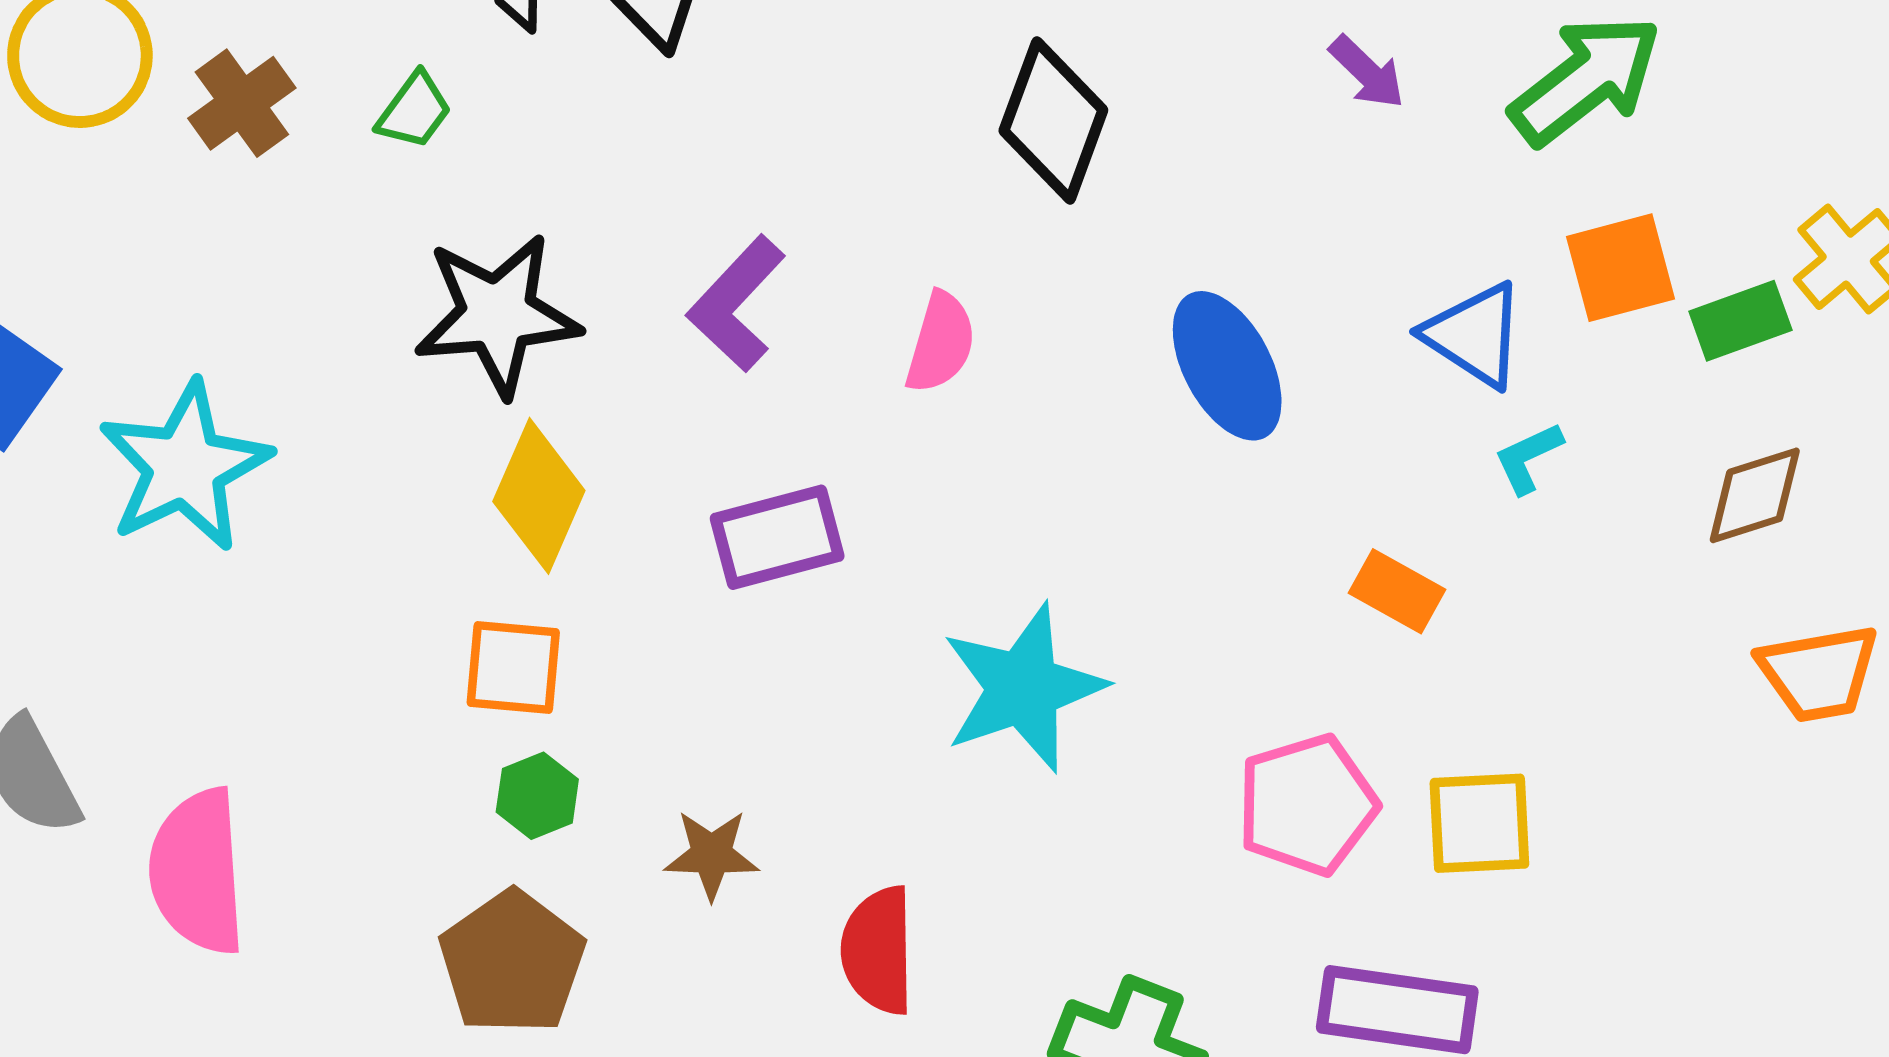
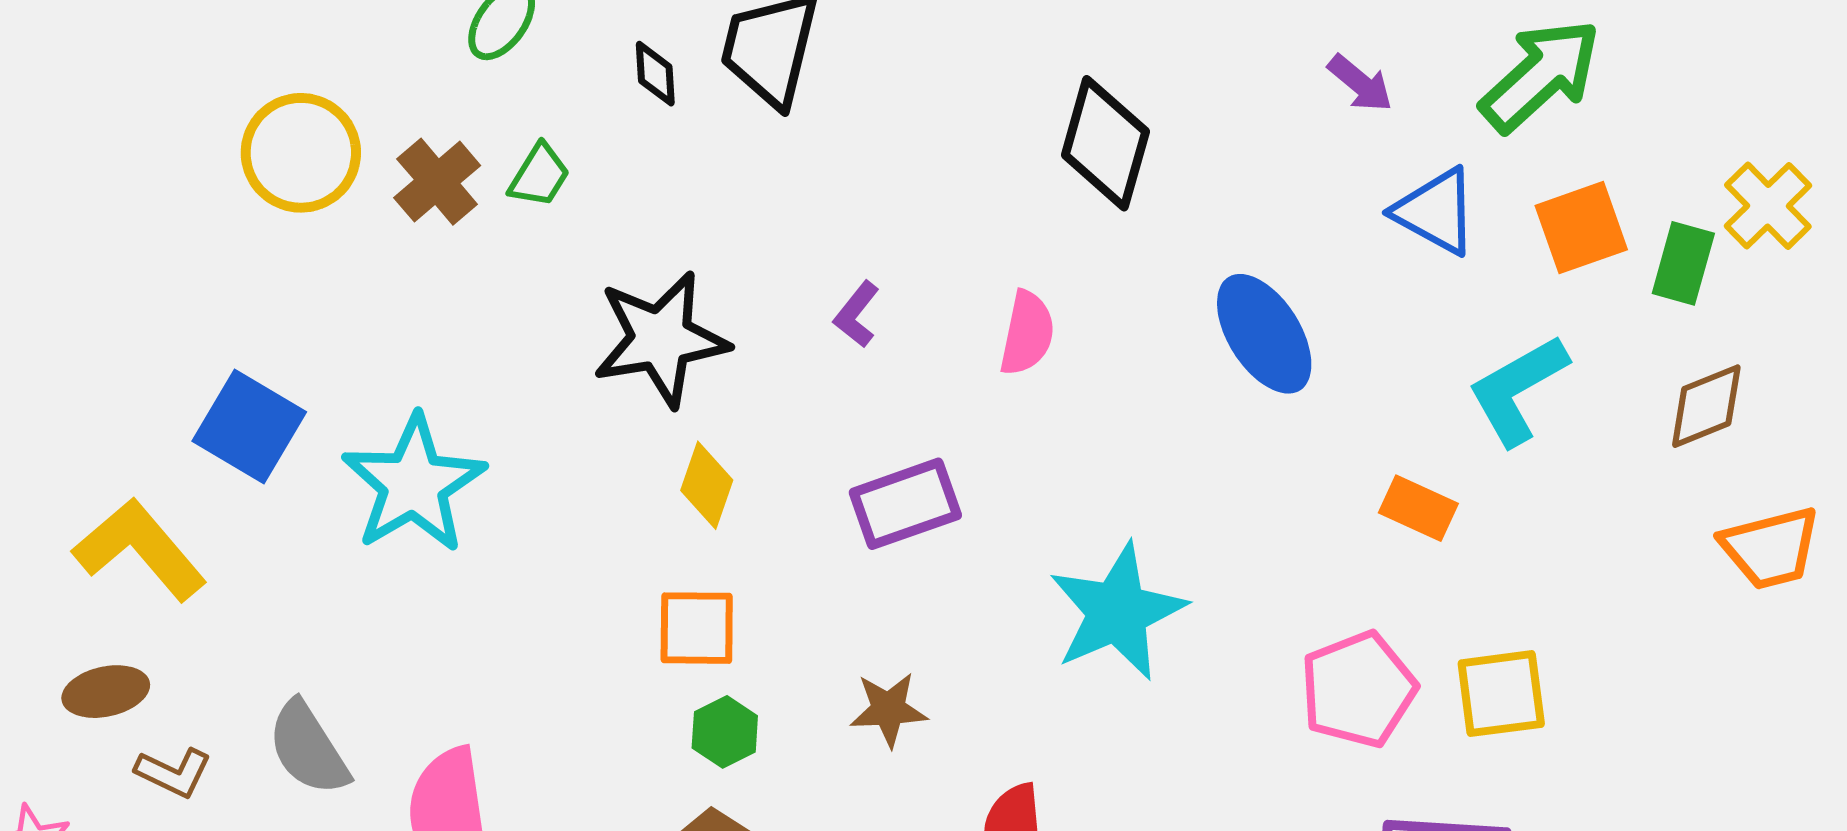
green trapezoid: (414, 111) -> (539, 175), moved
purple L-shape: (736, 304) -> (857, 314), size x0.6
green rectangle: (1740, 321) -> (1683, 263), turned -50
blue triangle: (1474, 335) -> (1436, 212), moved
cyan L-shape: (1528, 458) -> (1518, 390), size x1.8
yellow diamond: (539, 496) -> (707, 485), size x0.7
brown star: (712, 855) -> (889, 709), moved

